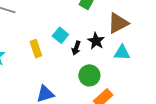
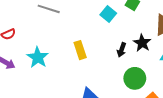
cyan square: (60, 35) -> (108, 14), moved

